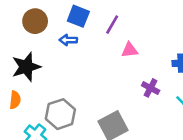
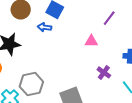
purple line: (112, 25) -> (109, 18), moved

